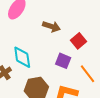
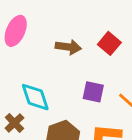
red square: (79, 41) -> (109, 43), moved

